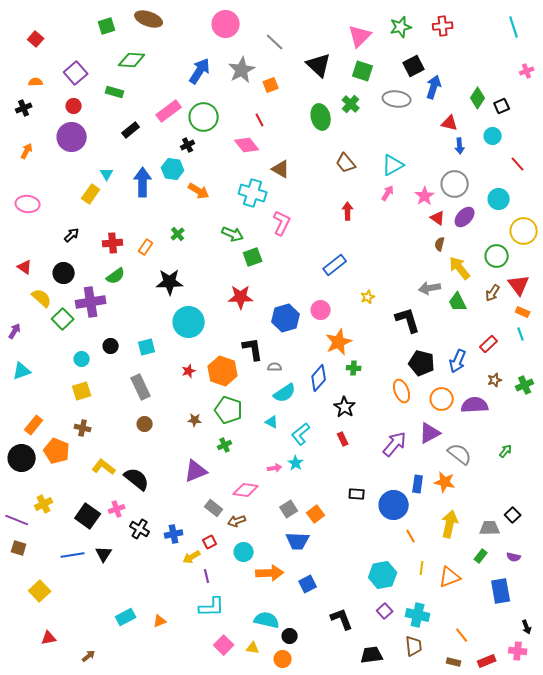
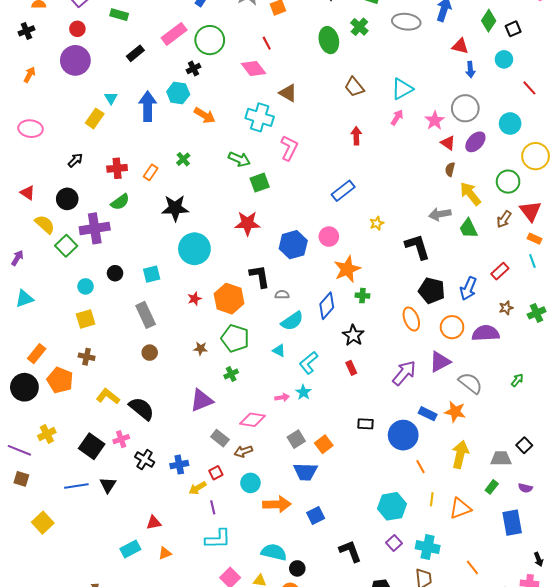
blue rectangle: (418, 484) -> (428, 414), turned -72
red triangle: (49, 638) -> (154, 523), moved

